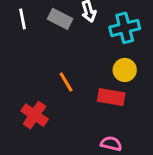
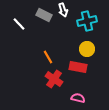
white line: (23, 19) -> (19, 24), moved, turned -32
red cross: (35, 115) -> (54, 79), moved

